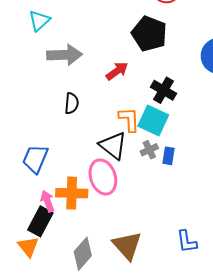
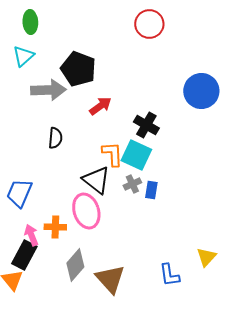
black pentagon: (149, 34) -> (78, 69), moved
orange cross: (72, 193) -> (55, 227), size x0.7
gray diamond: (83, 254) -> (75, 265), moved

